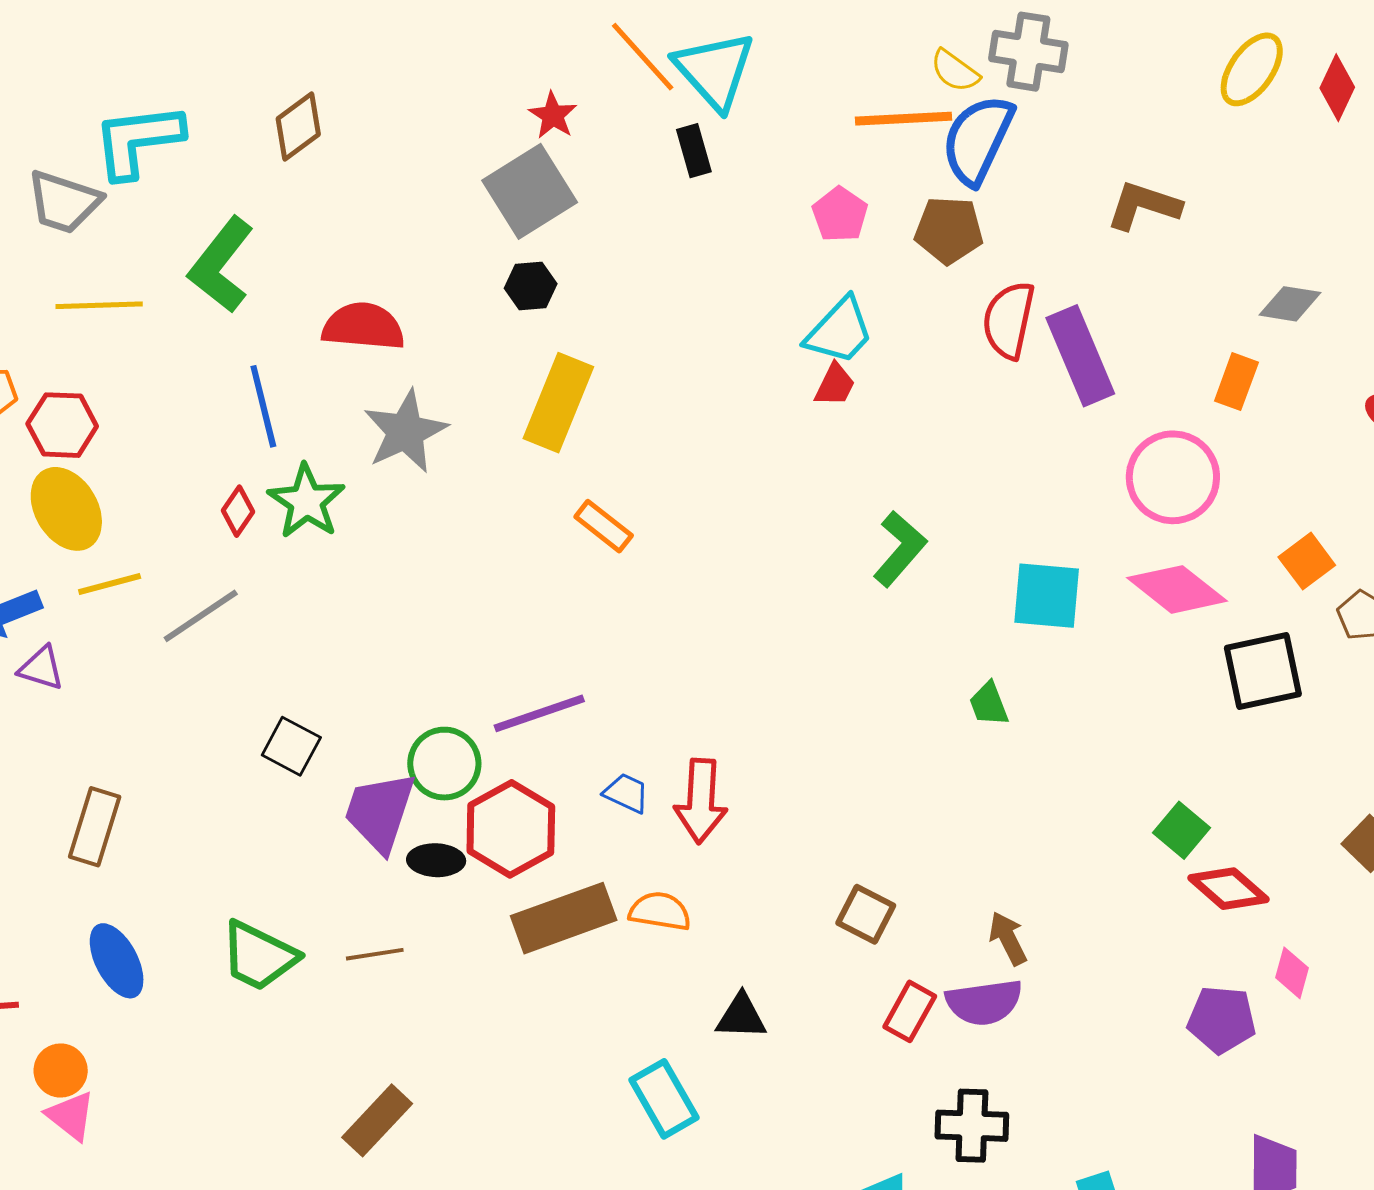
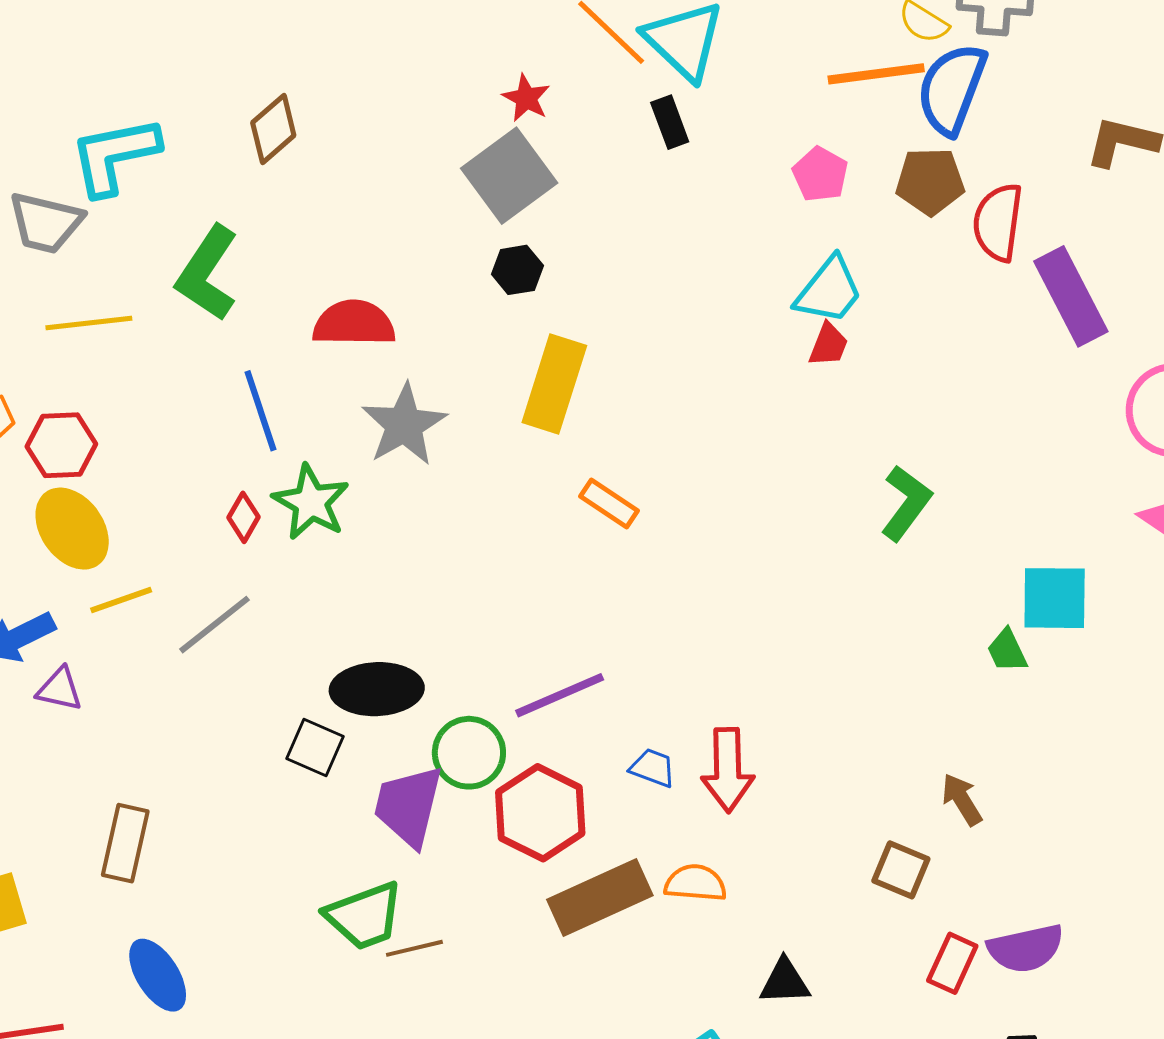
red semicircle: (1009, 320) -> (998, 222), moved
cyan square: (1047, 596) -> (1055, 598), moved
black ellipse: (436, 860) -> (377, 689), moved, size x1.6
brown arrow: (1008, 938) -> (962, 800), moved
green trapezoid: (259, 956) -> (364, 916), moved, turned -42

